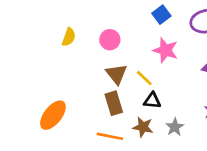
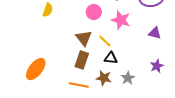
pink circle: (110, 40) -> (94, 12), moved
brown rectangle: (114, 103) -> (82, 60), turned 36

